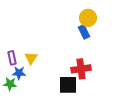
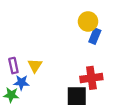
yellow circle: (88, 18) -> (88, 21), moved
blue rectangle: (84, 32) -> (95, 36), turned 48

